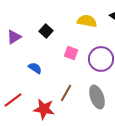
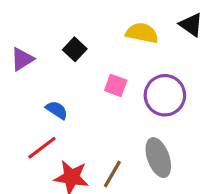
brown line: (66, 93) -> (112, 174), moved
red line: (13, 100) -> (42, 148), moved

